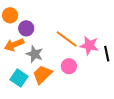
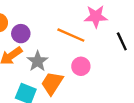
pink star: (89, 45) -> (96, 16), moved
gray star: (35, 54) -> (37, 61), turned 30

